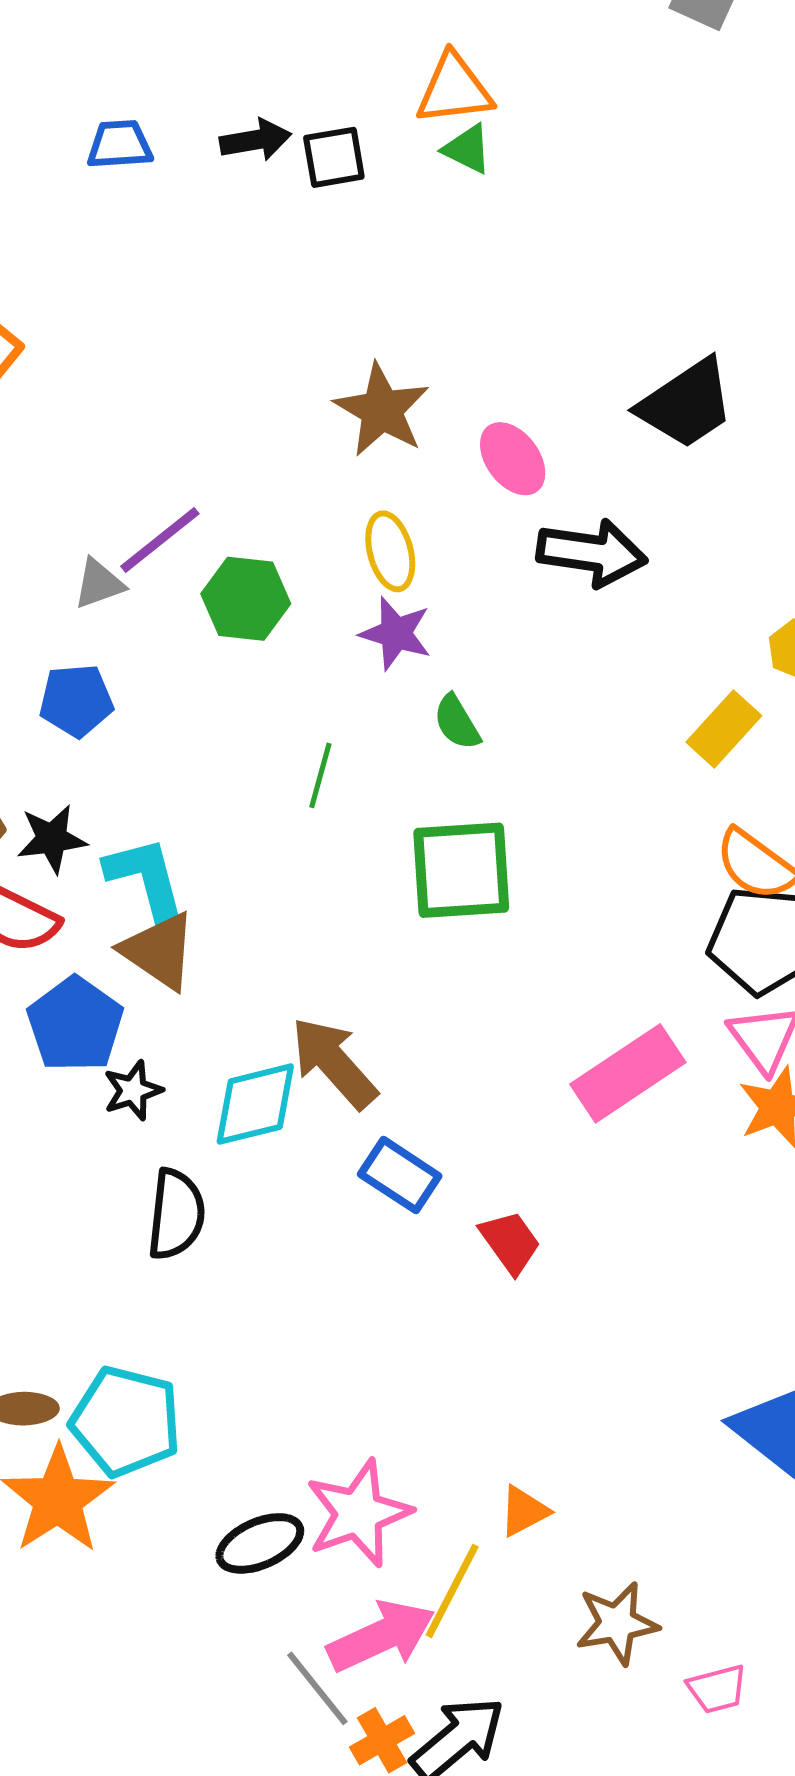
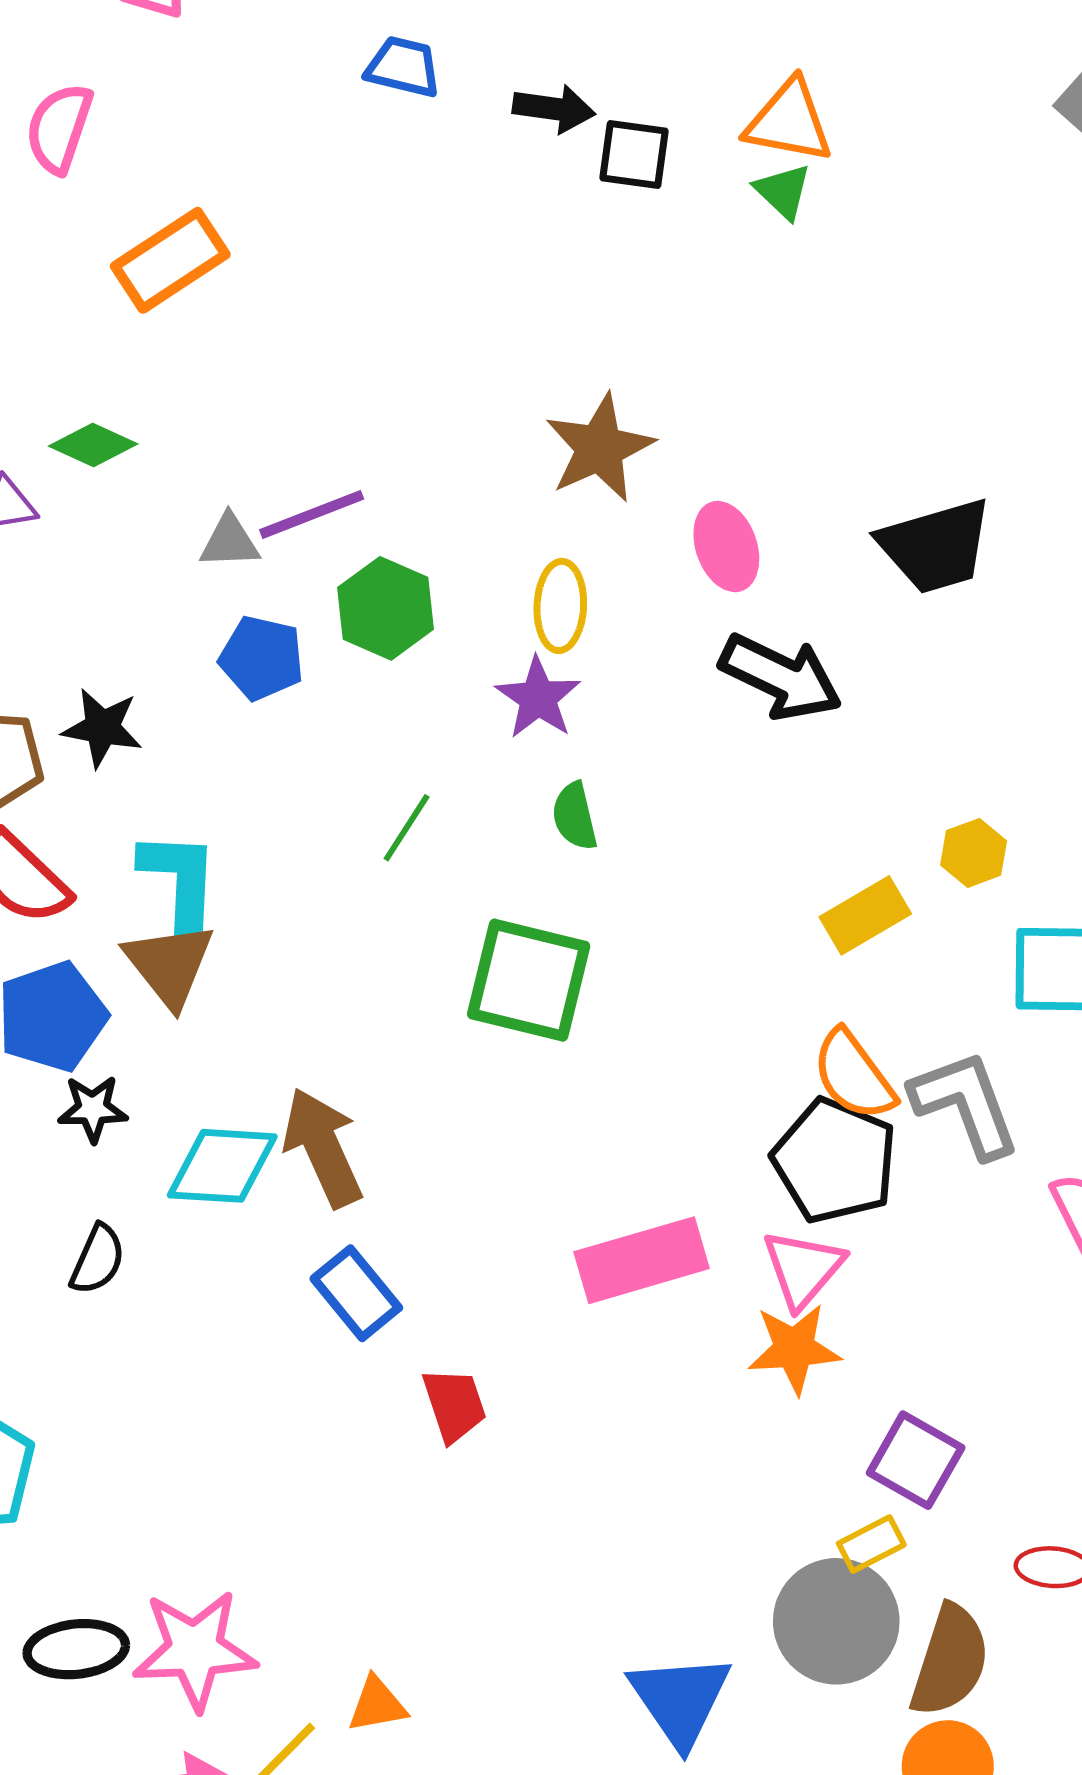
blue pentagon: (76, 701) -> (262, 658), moved
black star: (52, 839) -> (102, 728), moved
black semicircle: (176, 1214) -> (98, 1259), size x0.7

